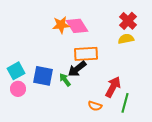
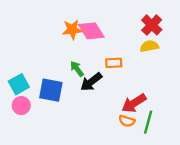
orange rectangle: (86, 54) -> (114, 63), moved, size x0.6
green arrow: (65, 80) -> (77, 69), moved
red arrow: (113, 87) -> (134, 103), turned -150
orange semicircle: (95, 106) -> (127, 121), moved

